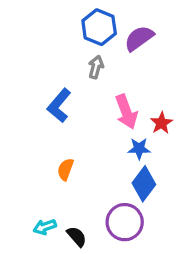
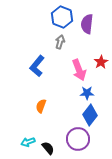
purple semicircle: (139, 38) -> (87, 24), turned -48
red star: (161, 123) -> (101, 62), moved

